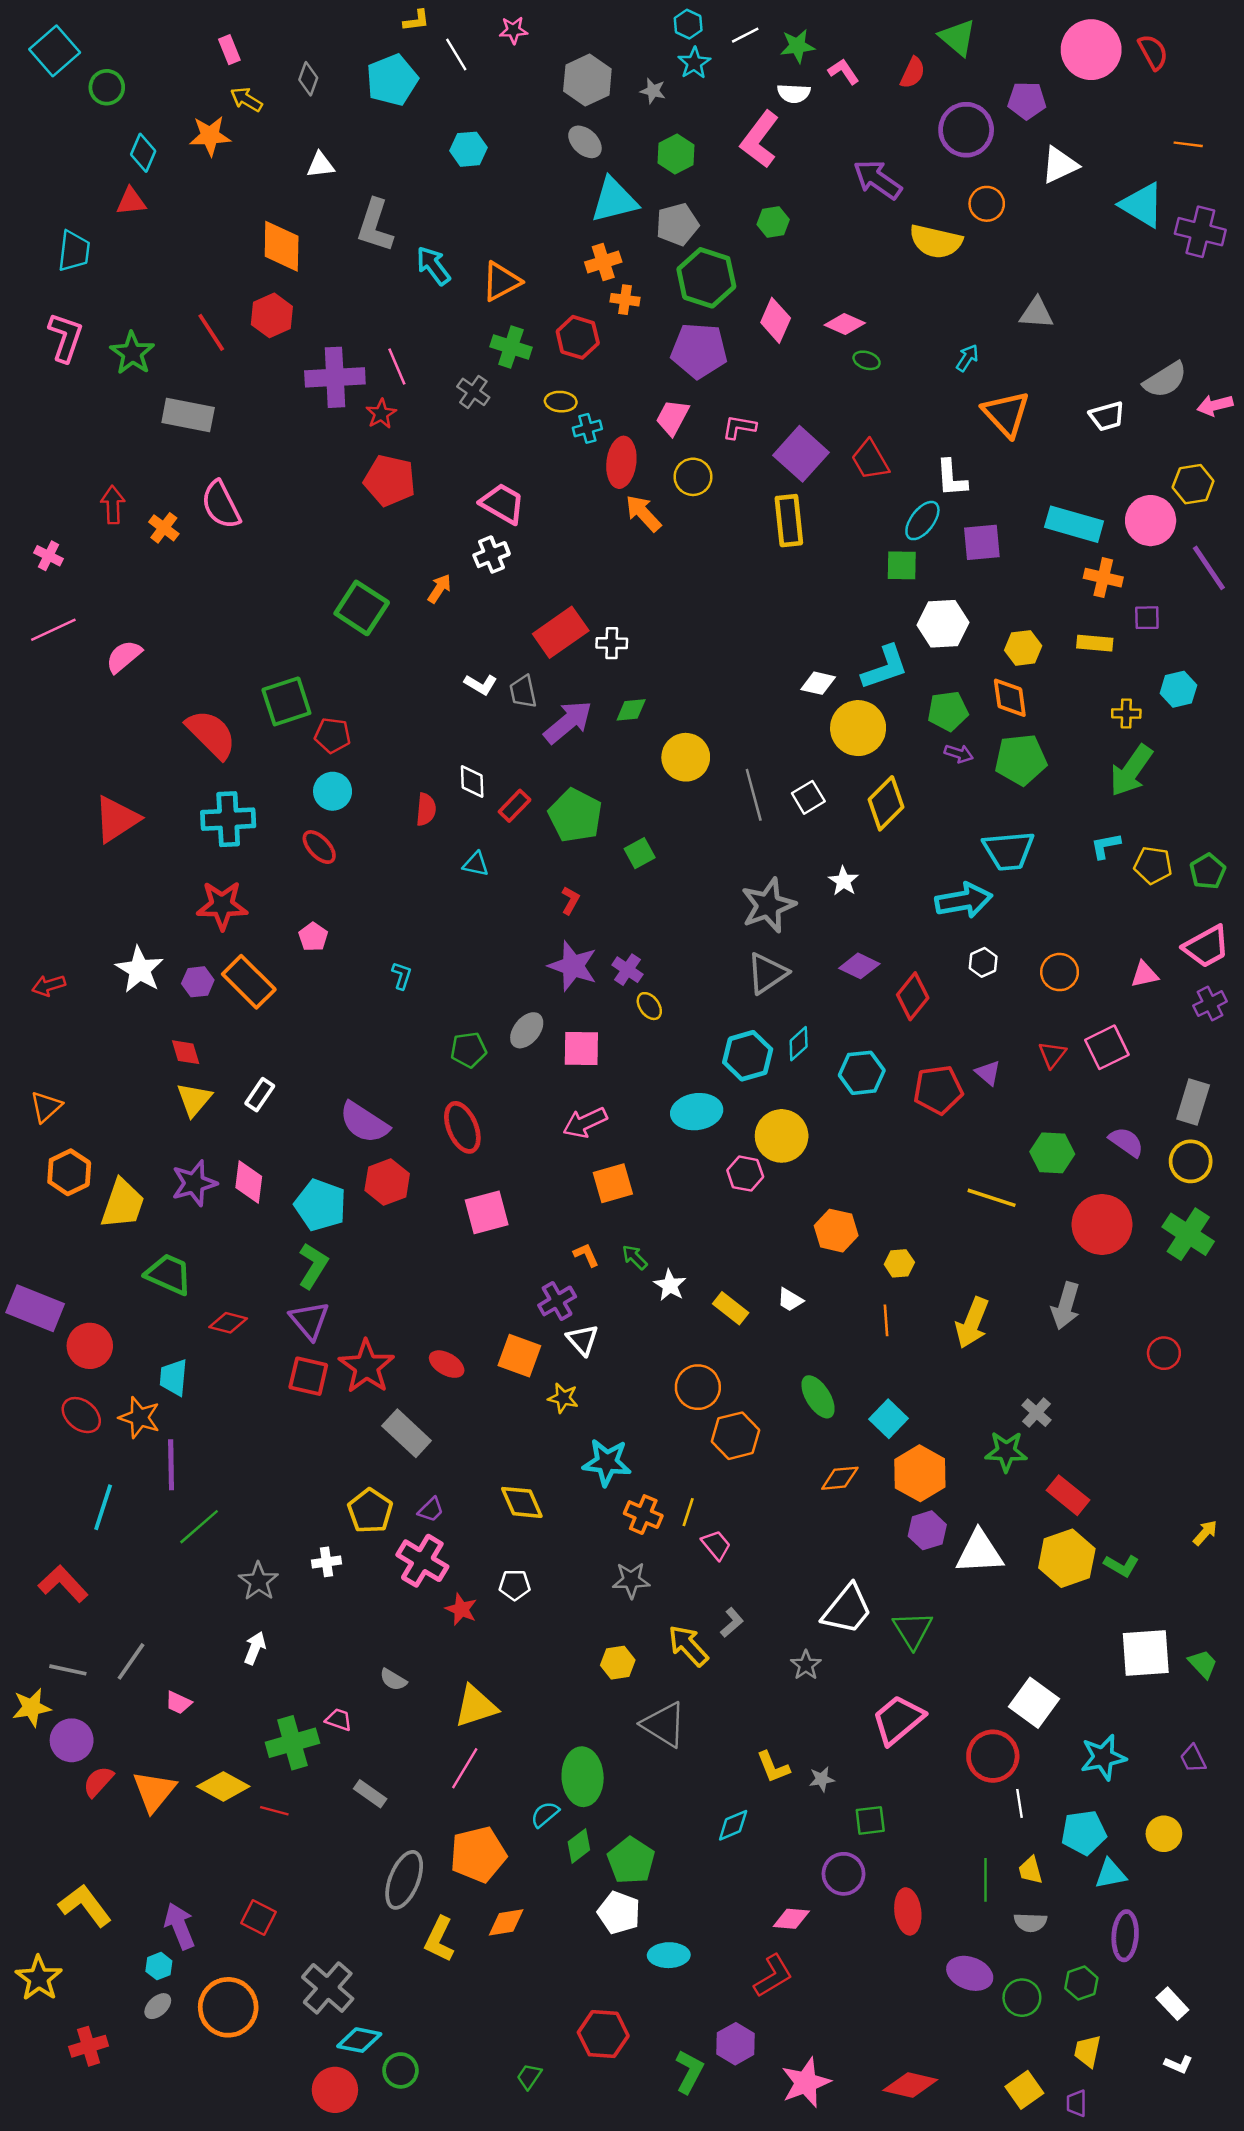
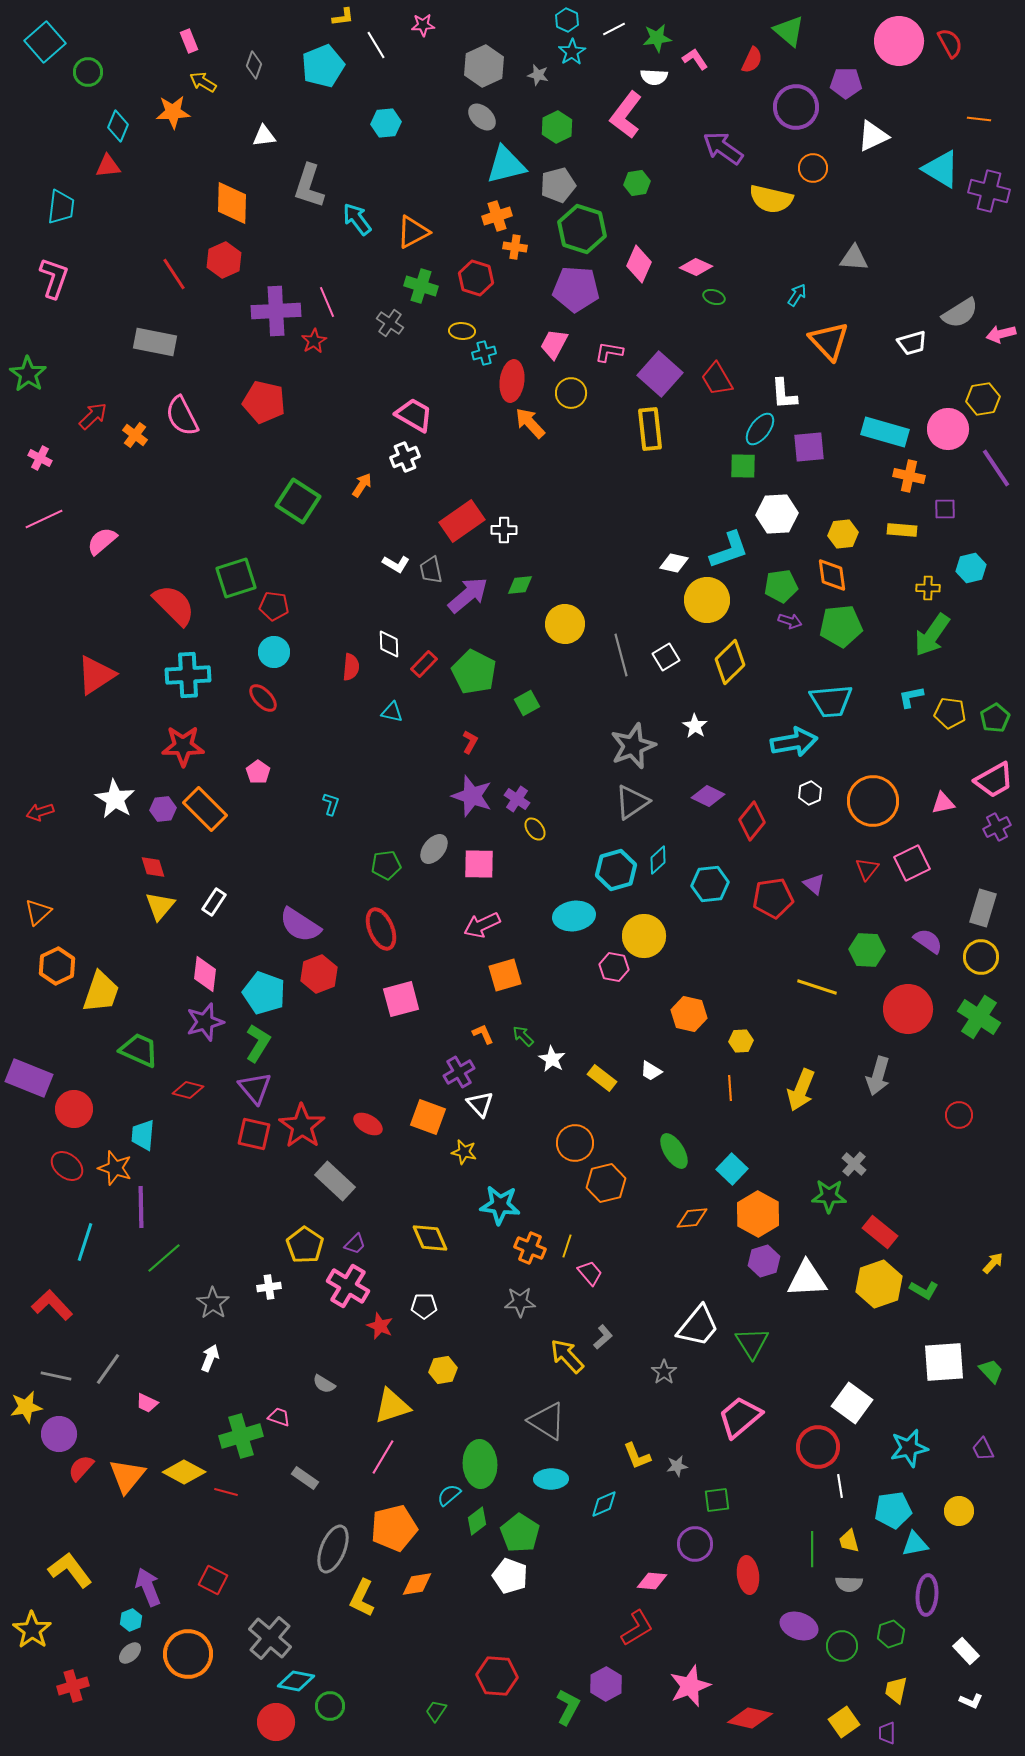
green star: (132, 353) -> (28, 374), moved
red pentagon: (390, 480) -> (264, 402), moved
red arrow: (113, 505) -> (93, 416), turned 48
orange circle: (1060, 972) -> (873, 801), size x1.6
purple star: (194, 1183) -> (205, 1022), moved
yellow hexagon: (618, 1663) -> (443, 1370), moved
cyan ellipse: (669, 1955) -> (551, 1479), moved
pink star: (806, 2083) -> (690, 1686), moved

